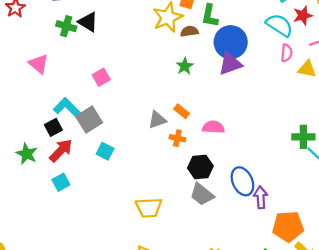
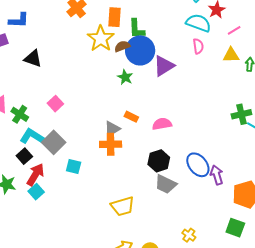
green cross: (66, 26) -> (20, 114), moved, turned 30
blue circle: (231, 42) -> (140, 50), moved
pink semicircle: (287, 53) -> (198, 46), moved
orange cross: (177, 138) -> (111, 144), moved, size x1.5
cyan square: (61, 182) -> (36, 192), moved

